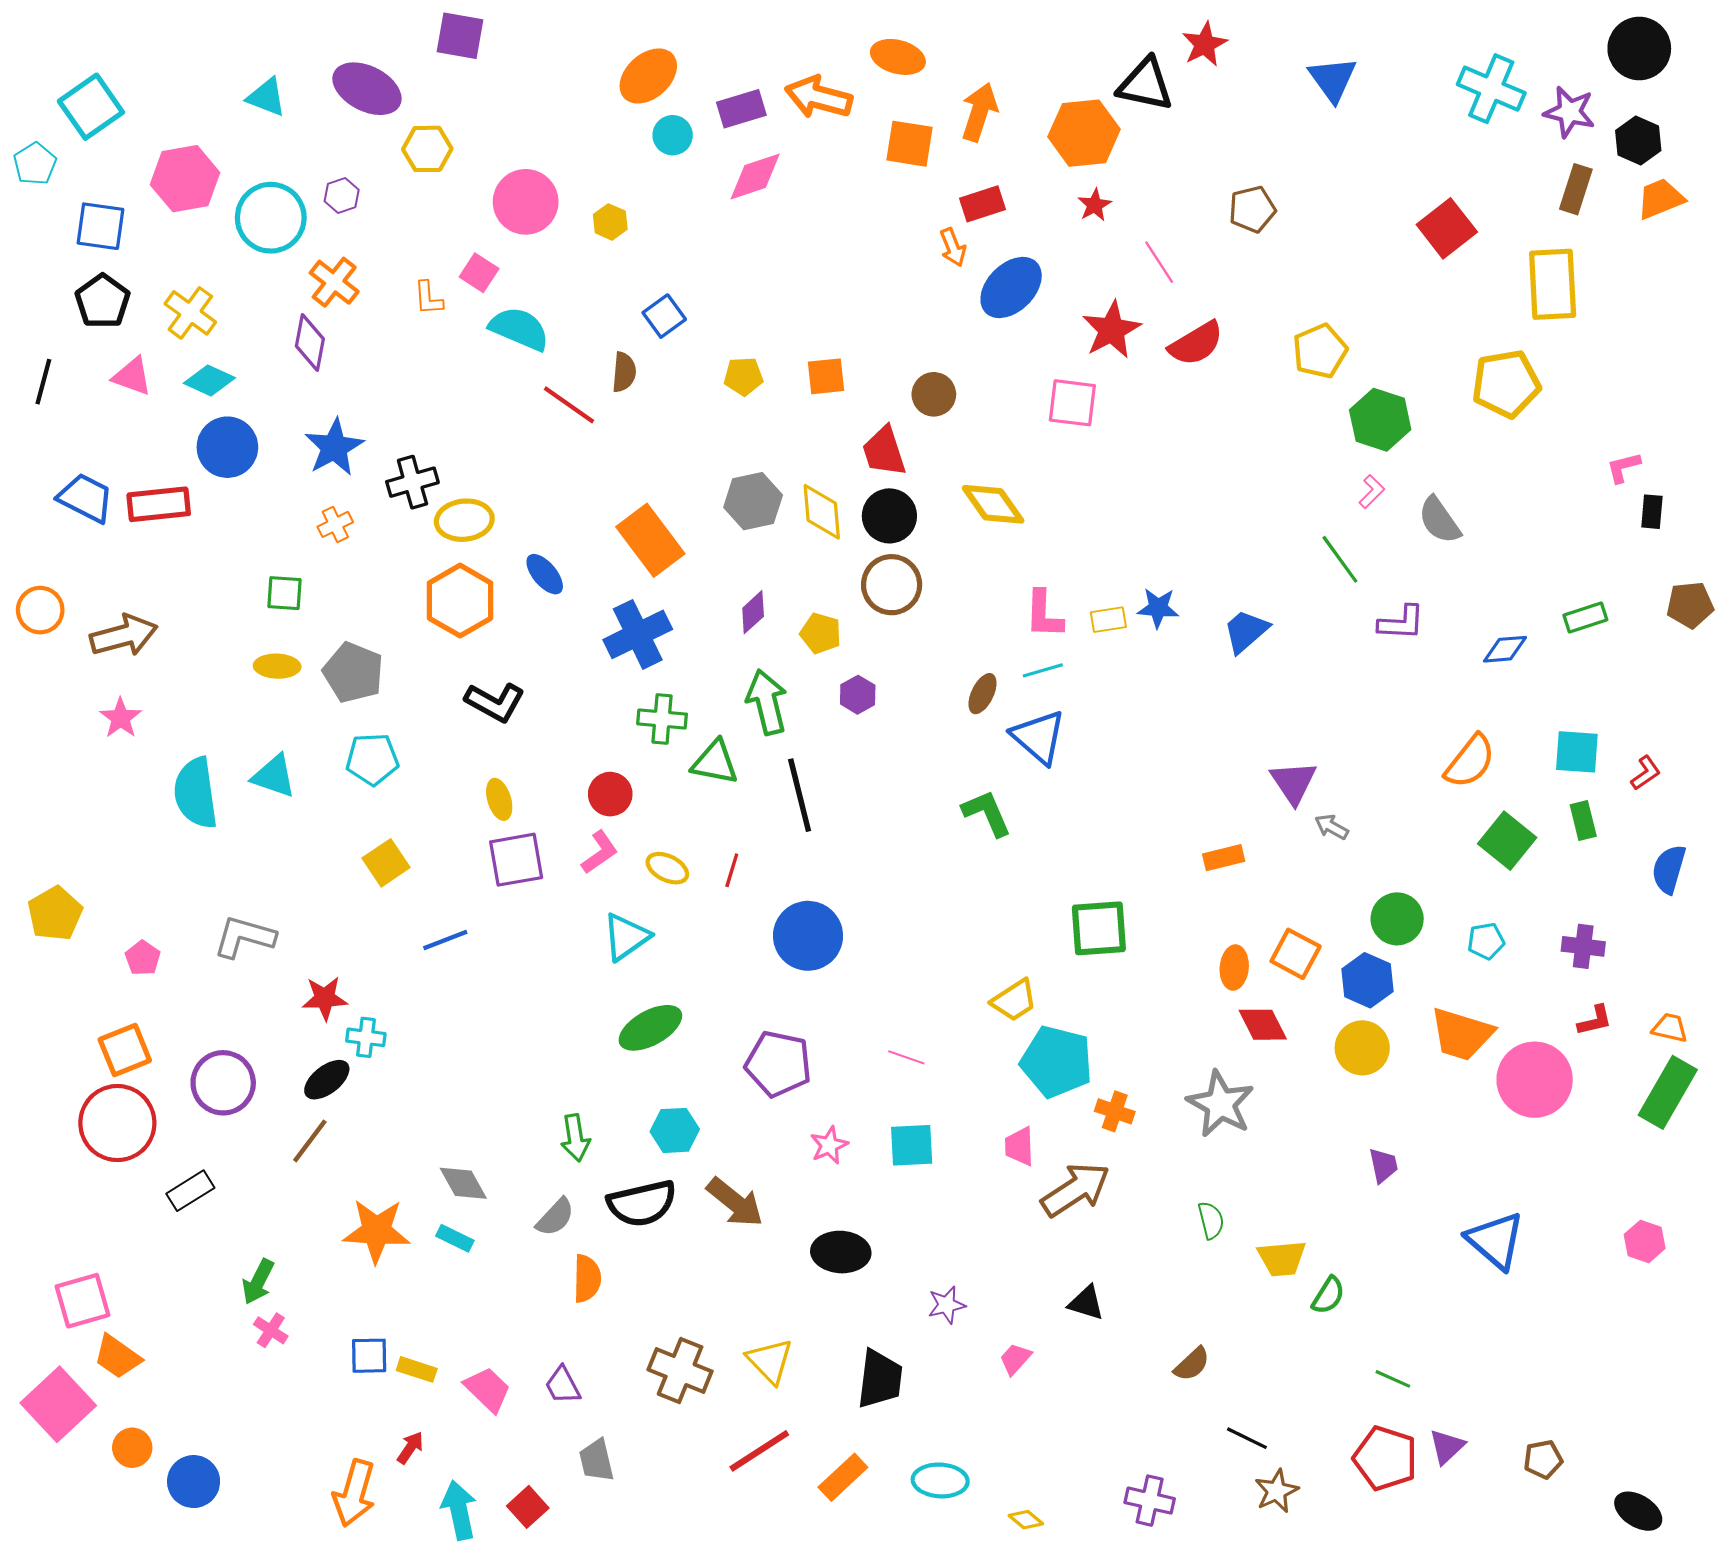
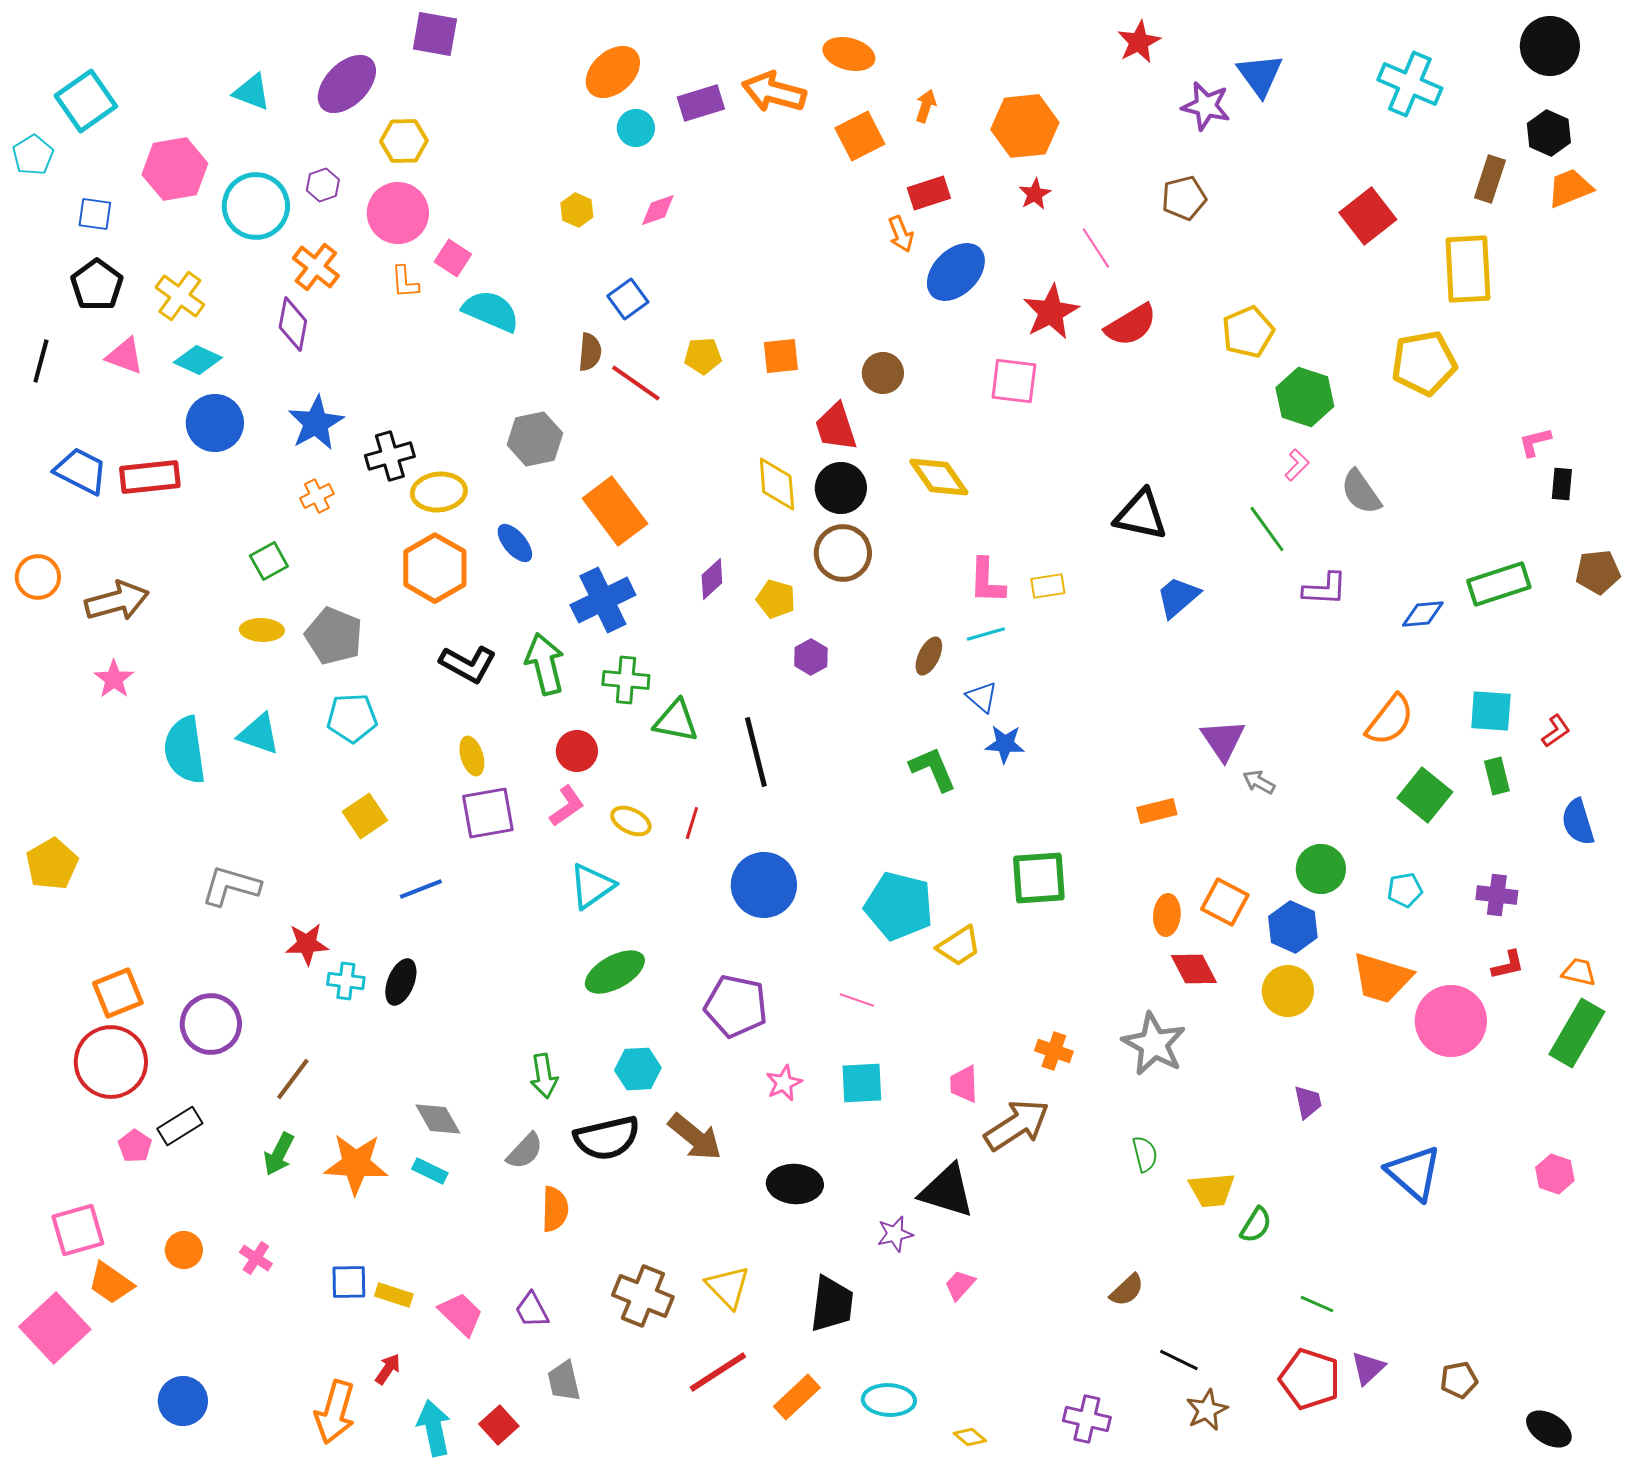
black triangle: (1145, 84) -> (1141, 515), moved
purple ellipse: (367, 89) -> (347, 84), turned -72
orange arrow: (979, 112) -> (926, 106), size x0.6
purple star: (1569, 112) -> (1206, 106), moved
orange square: (910, 144) -> (860, 136), turned -36
pink diamond: (755, 176) -> (658, 210), moved, size x0.7
pink circle: (526, 202) -> (398, 213), moved
blue square: (100, 226) -> (95, 214), size x0.7
red line: (569, 405) -> (636, 383), moved
gray hexagon: (753, 501) -> (535, 439), moved
green square: (284, 593) -> (269, 561), turned -33
blue star: (1158, 608) -> (1005, 744), moved
green rectangle: (1585, 617) -> (1499, 584), size x1.5
green arrow: (767, 702) -> (545, 664), moved
blue triangle: (1039, 737) -> (982, 697), size x0.6
blue semicircle: (1669, 869) -> (1578, 822), turned -33
pink pentagon: (143, 958) -> (135, 1146), moved
cyan pentagon: (1057, 1062) -> (899, 906), moved
black ellipse: (327, 1080) -> (401, 982), moved, turned -30
green arrow: (258, 1282) -> (279, 1154), moved
black triangle: (1086, 1303) -> (947, 1191), moved, size x1.6
orange circle: (132, 1448) -> (184, 1250), moved

